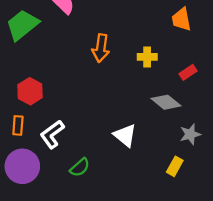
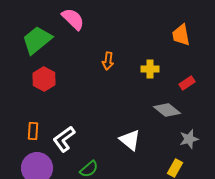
orange arrow: (101, 48) -> (108, 61), size x0.7
red hexagon: (30, 91) -> (44, 79), moved

